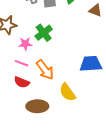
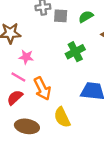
green cross: (44, 33) -> (75, 52), moved
red semicircle: (22, 82) -> (15, 98), turned 105

